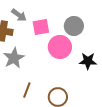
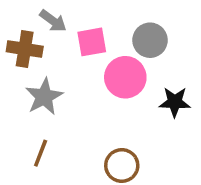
brown line: (27, 90) -> (41, 153), moved

